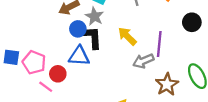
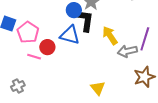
yellow arrow: (127, 36) -> (110, 36), moved
pink line: (46, 87) -> (34, 57), turned -32

